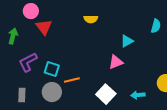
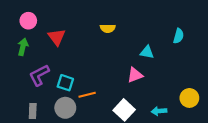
pink circle: (31, 11) -> (28, 21), moved
cyan triangle: (127, 41) -> (147, 52), turned 40

